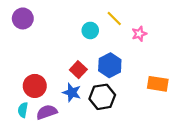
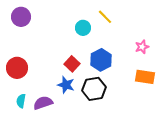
pink star: (139, 34) -> (142, 47), moved
red circle: (35, 86) -> (17, 68), moved

